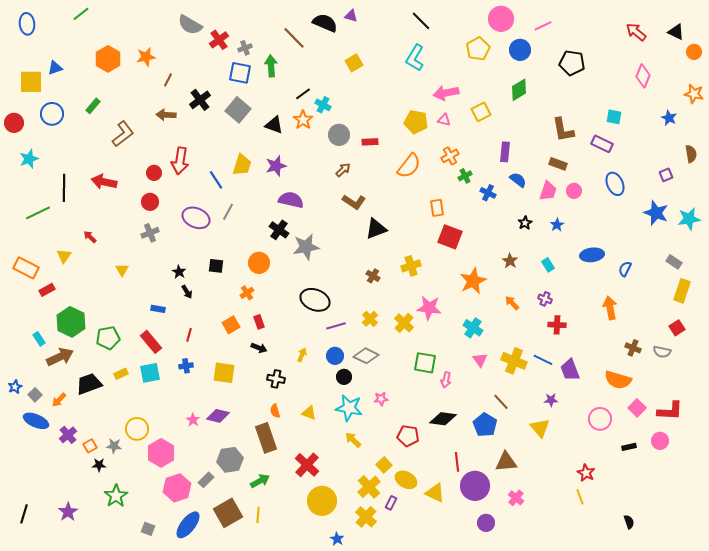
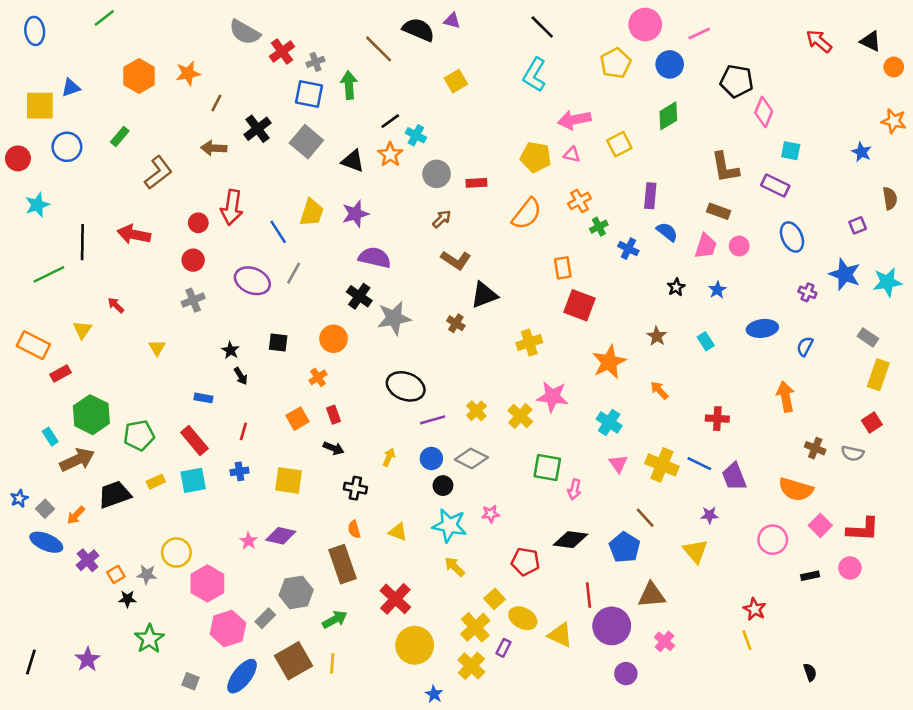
pink diamond: (643, 76) -> (764, 112), moved
brown cross: (373, 276) -> (456, 323), moved
purple cross: (545, 299) -> (807, 292), moved

